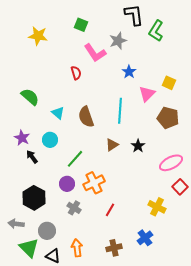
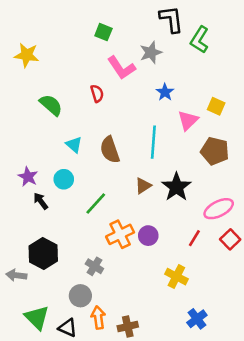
yellow star: (38, 36) -> (27, 55), moved
green semicircle: (30, 97) -> (51, 105), moved
black star: (138, 146) -> (176, 187), size x1.6
purple circle: (67, 184) -> (148, 236), moved
yellow cross: (157, 207) -> (176, 277), moved
red line: (110, 210) -> (194, 238), moved
gray arrow: (16, 224) -> (16, 275), moved
gray circle: (47, 231) -> (80, 296), moved
blue cross: (145, 238) -> (197, 319), moved
brown cross: (114, 248) -> (128, 326), moved

